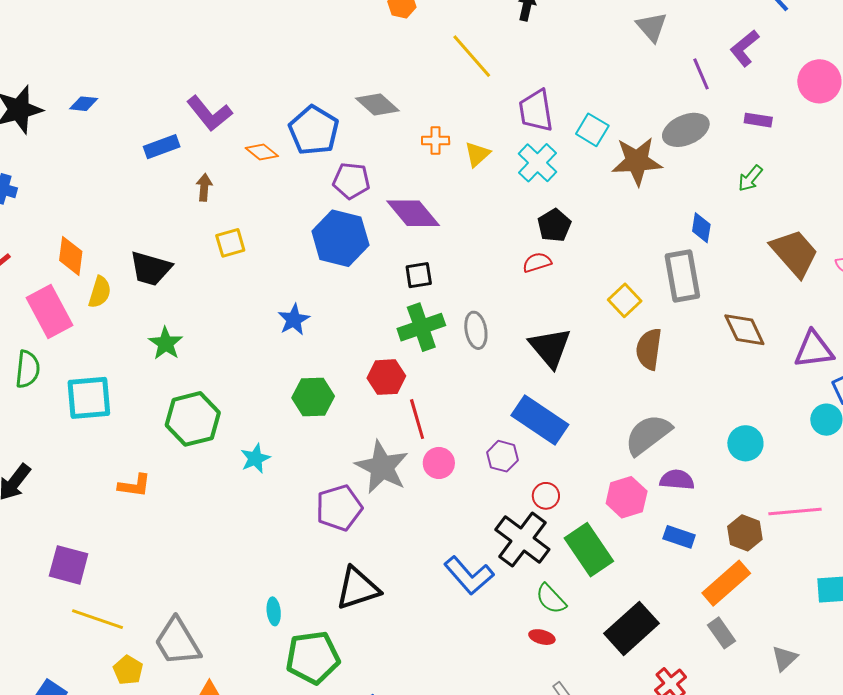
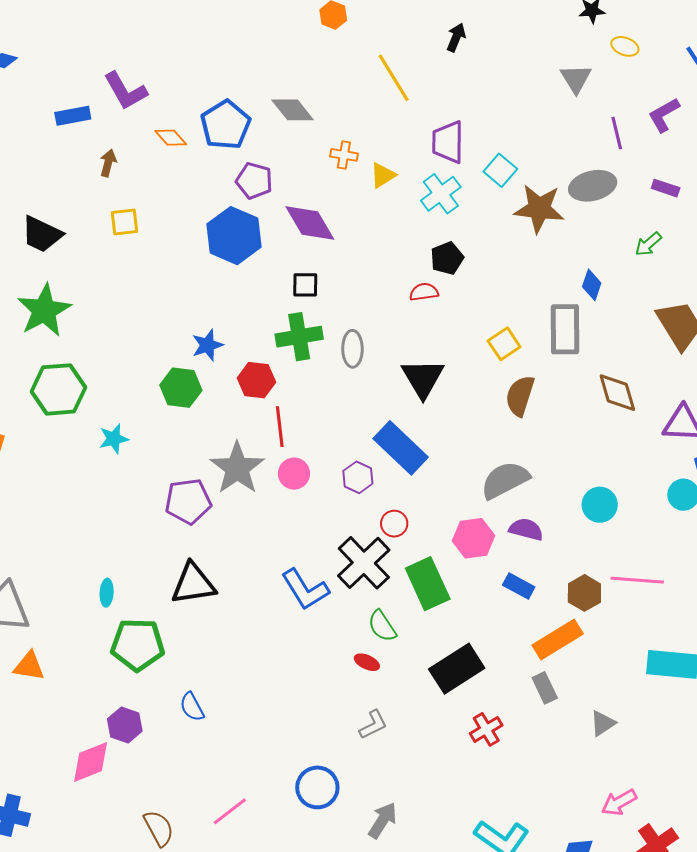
blue star: (294, 320) -> (207, 345), moved
green star: (166, 343) -> (44, 310), size x1.6

